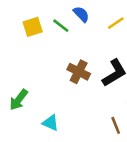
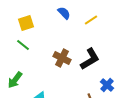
green line: (61, 26) -> (23, 45), moved

